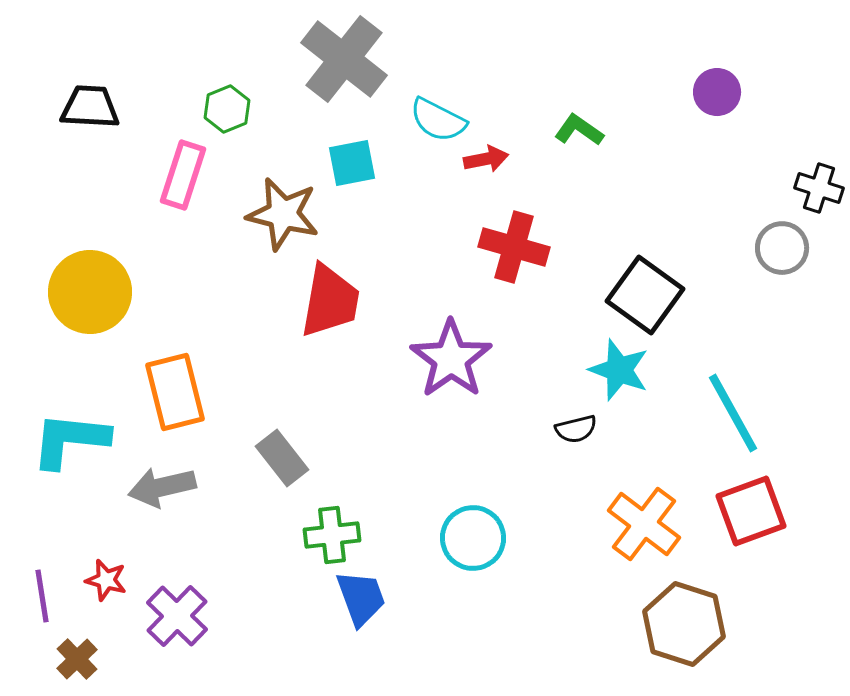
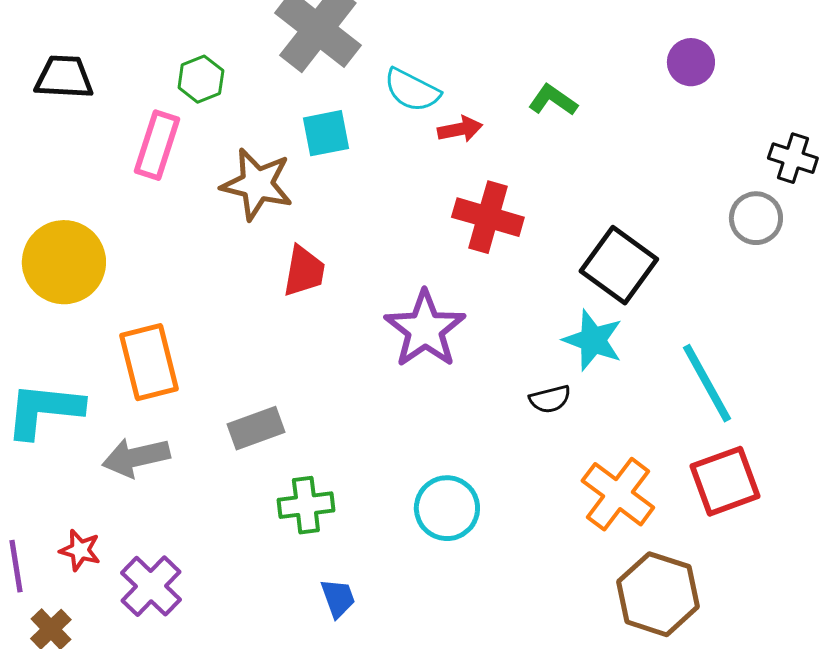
red trapezoid: (330, 301) -> (304, 271), size x0.7
gray rectangle: (282, 458) -> (256, 428), turned -72
blue trapezoid: (361, 598) -> (338, 598), moved, size x0.7

